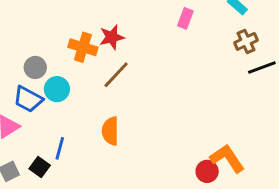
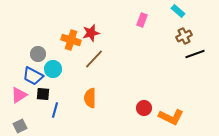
orange L-shape: (227, 158) -> (171, 117), turned 150
black square: (40, 167) -> (43, 94), moved, turned -32
red circle: (207, 171) -> (144, 108), moved

